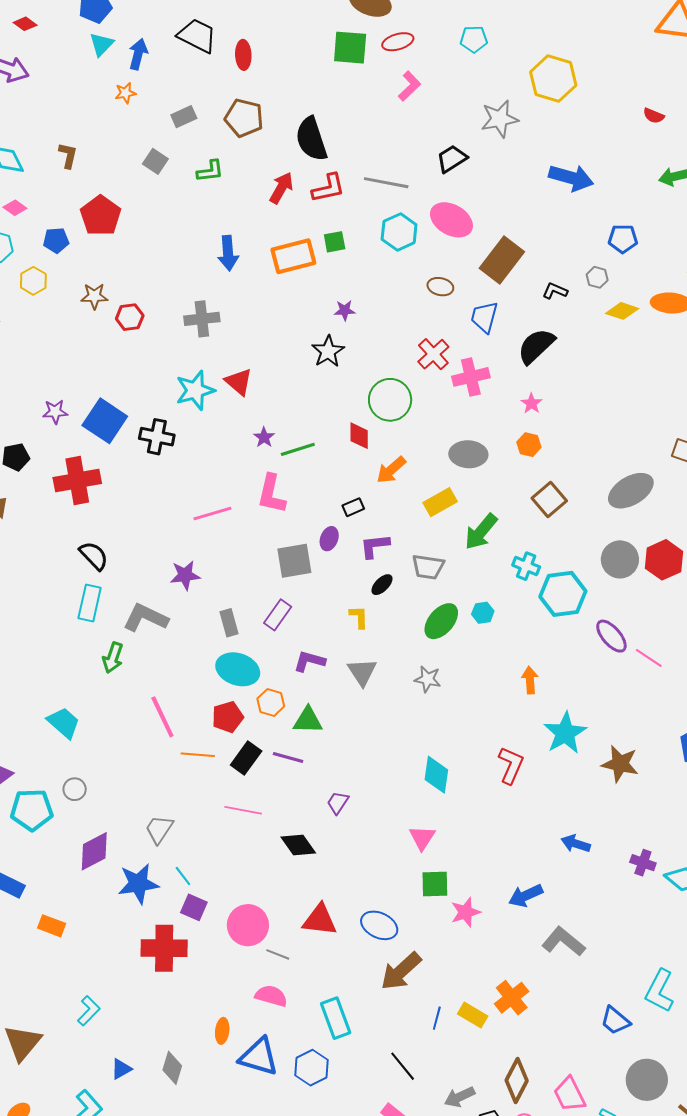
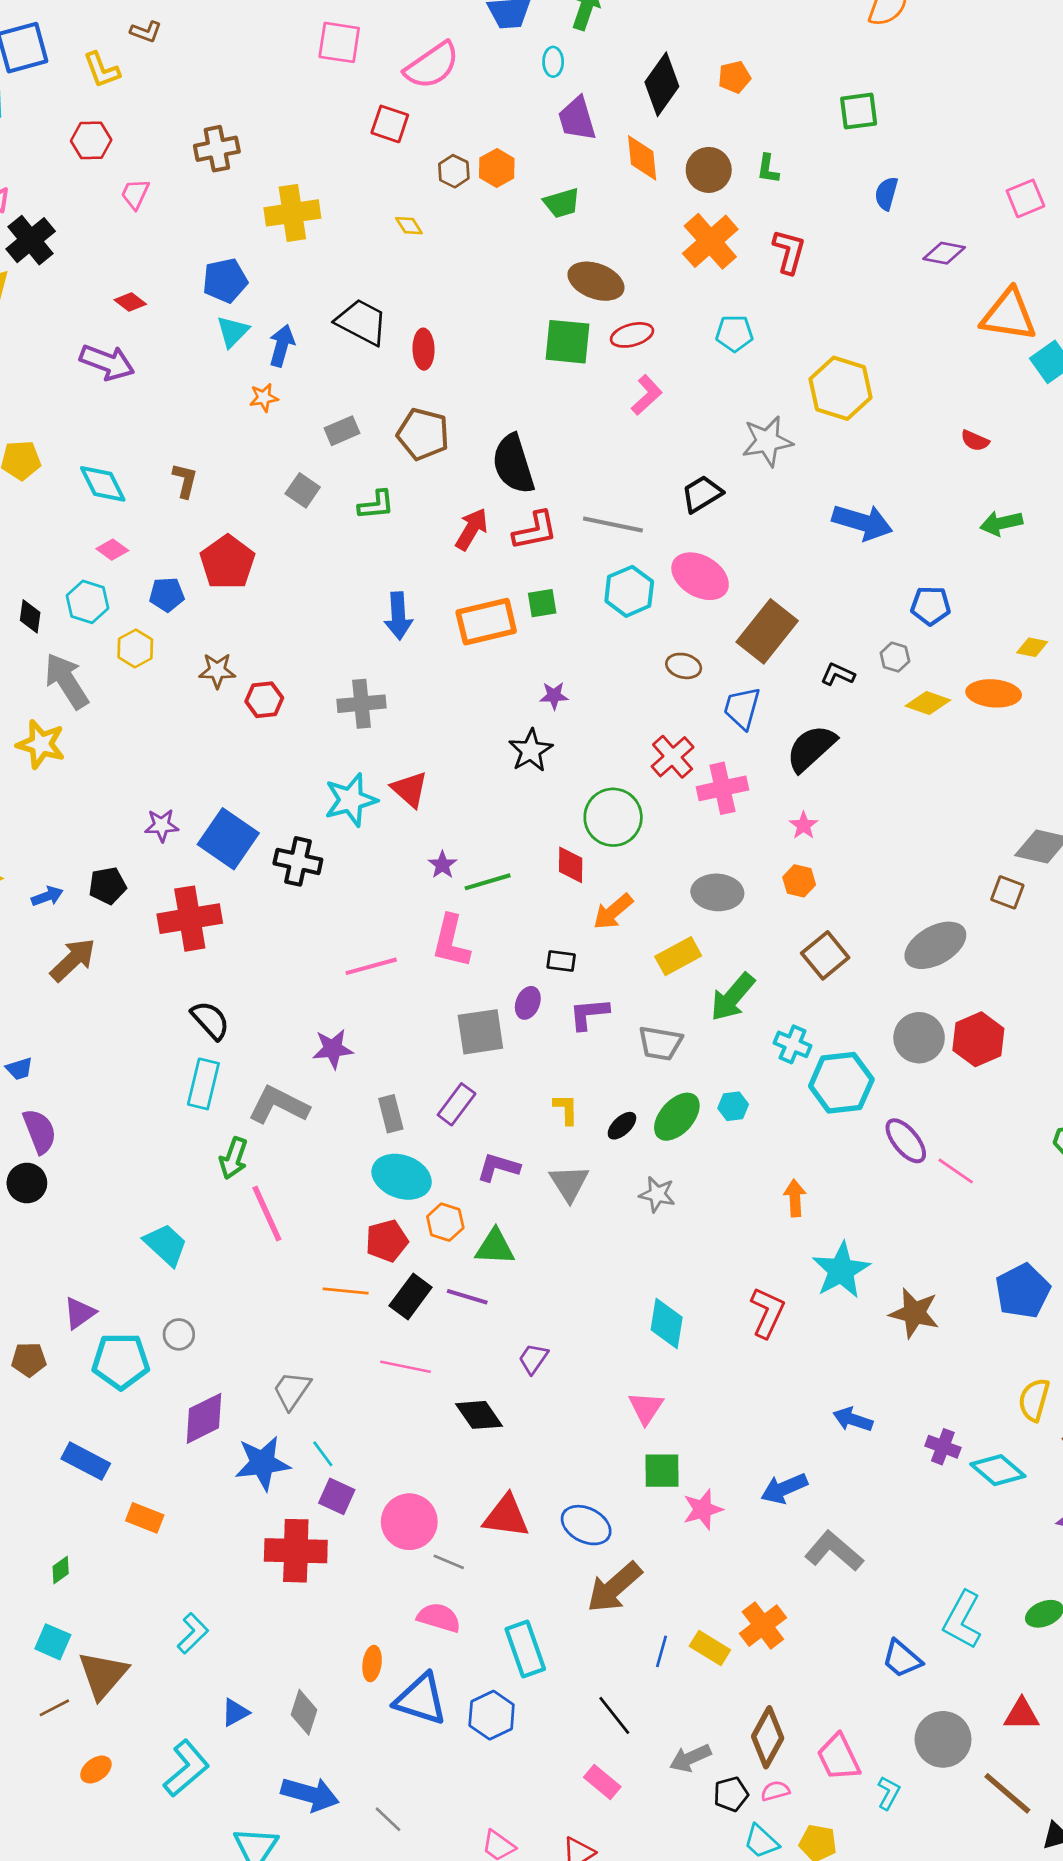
black rectangle: (353, 507) -> (561, 961), turned 30
black ellipse: (382, 585) -> (622, 1126), moved
pink line: (162, 717) -> (267, 1213), moved

